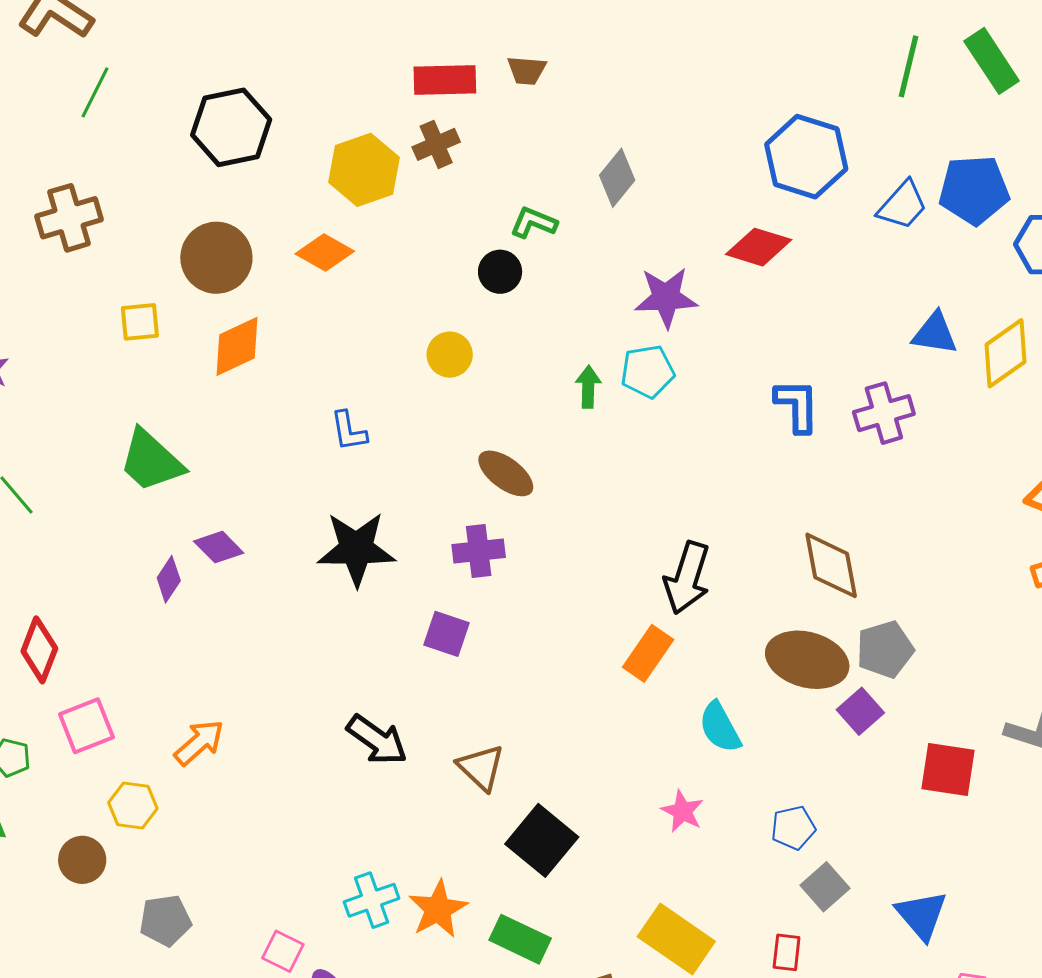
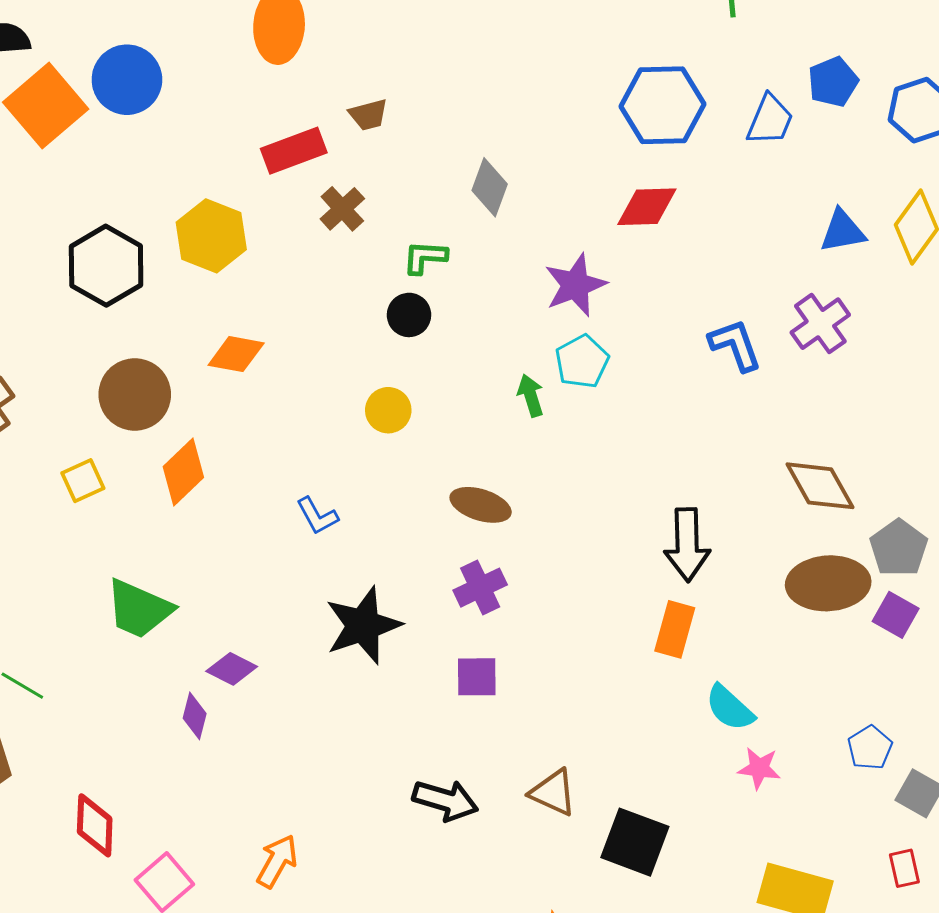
brown cross: (436, 144) -> (342, 209), moved
yellow hexagon: (364, 170) -> (211, 236), moved
blue pentagon: (974, 190) -> (833, 82), size x0.7
cyan semicircle: (720, 727) -> (730, 708), moved

